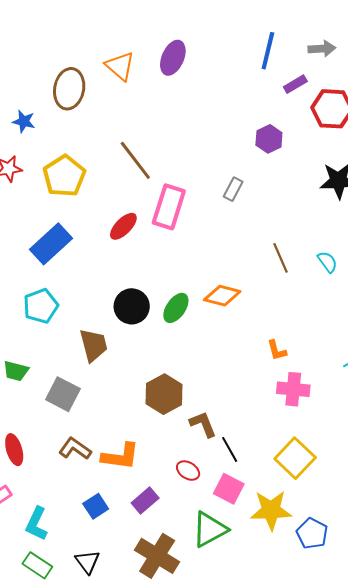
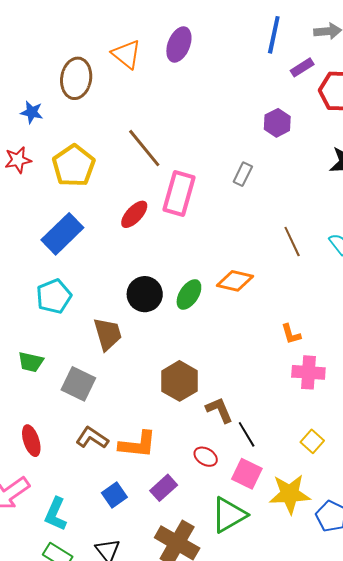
yellow square: (295, 458) -> (312, 441), size x0.6

